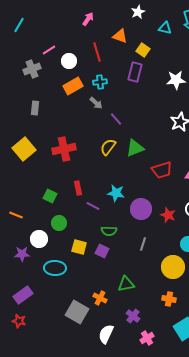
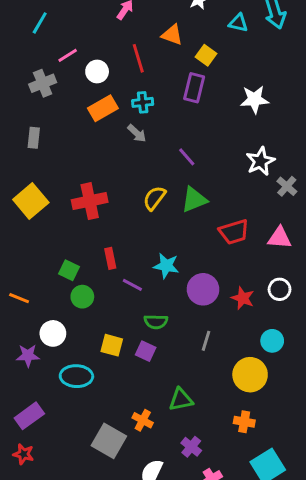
cyan line: (19, 25) -> (40, 23), moved
gray rectangle: (35, 108) -> (34, 138), moved
purple line: (116, 119) -> (187, 157), moved
green circle: (59, 223) -> (82, 297), moved

